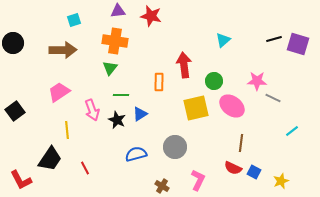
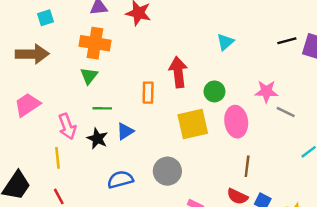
pink ellipse: (232, 106) -> (236, 122), turned 45
yellow line: (67, 130) -> (58, 158), moved

